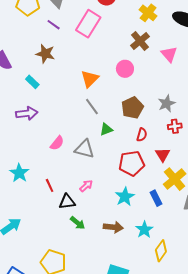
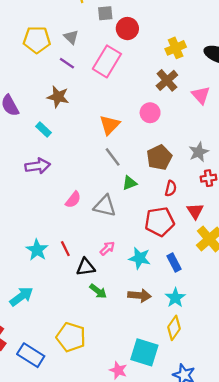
yellow cross: (148, 13) -> (176, 48), turned 30
cyan star: (19, 173) -> (37, 250), moved
cyan star: (125, 197) -> (140, 258), moved, turned -30
blue rectangle: (156, 198) -> (174, 262), moved
yellow diamond: (161, 251) -> (174, 328), moved

